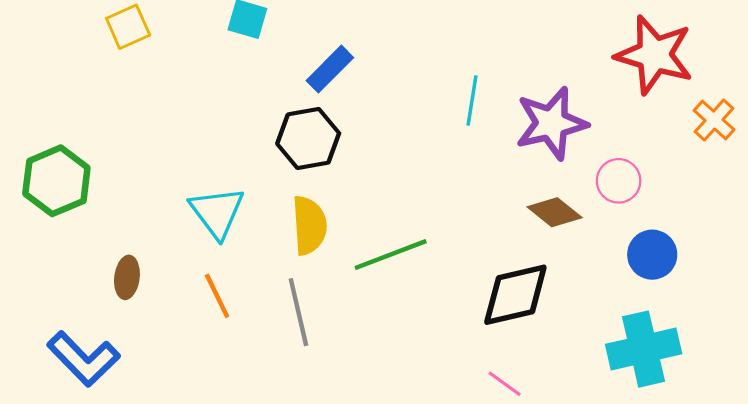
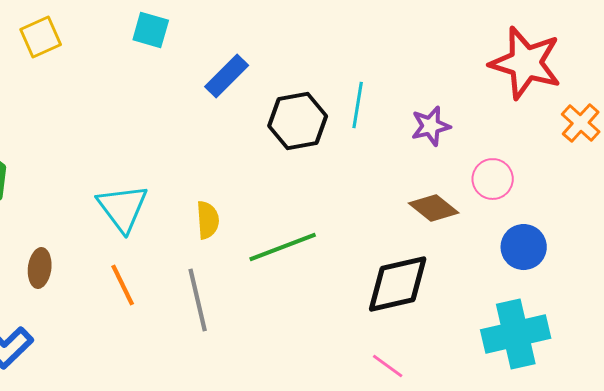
purple star: (551, 123) -> (431, 126), size x0.6
black hexagon: (308, 138) -> (298, 121), moved
yellow semicircle: (309, 225) -> (208, 220), size x0.7

